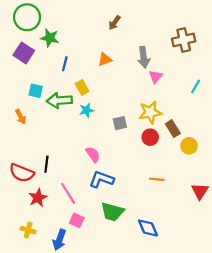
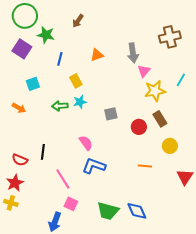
brown arrow: (115, 23) -> (78, 21), moved
cyan square: (36, 91) -> (33, 84), turned -32
green arrow: (59, 100) -> (60, 106), moved, size x0.7
yellow star: (150, 112) -> (155, 91), moved
orange arrow: (21, 117) -> (19, 108), turned -32
yellow circle: (189, 146) -> (170, 146), moved
red semicircle: (22, 173) -> (20, 160), size x0.7
red star: (38, 198) -> (15, 183), moved
green trapezoid: (112, 212) -> (108, 211), moved
yellow cross: (28, 230) -> (11, 203), moved

